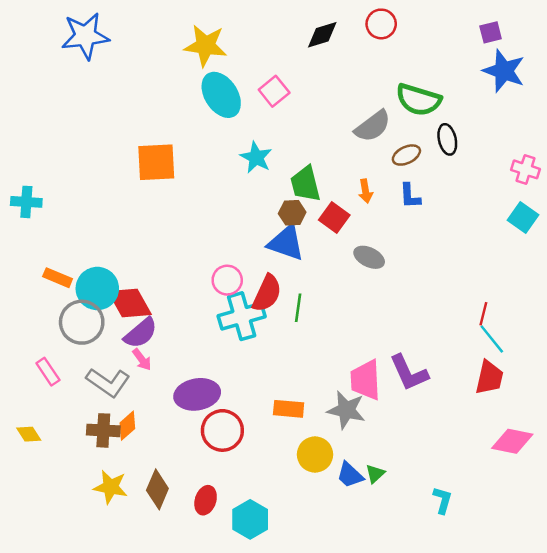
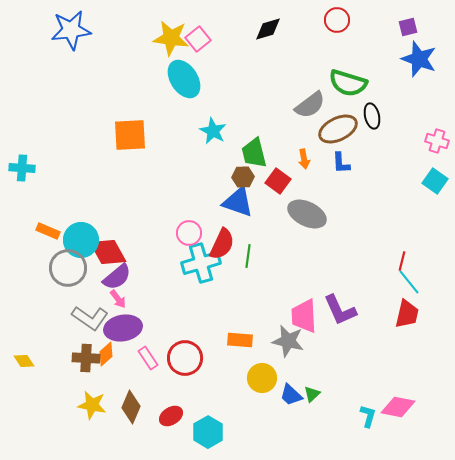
red circle: (381, 24) -> (337, 20), moved
pink square: (274, 91) -> (198, 39), moved
brown ellipse: (406, 155) -> (338, 129), size x1.6
gray ellipse: (369, 257) -> (307, 214), size x1.5
pink rectangle: (48, 372) -> (148, 358), moved
purple ellipse: (197, 394) -> (123, 328), moved
pink diamond: (512, 441) -> (398, 407), moved
red ellipse: (206, 500) -> (171, 416), turned 40

